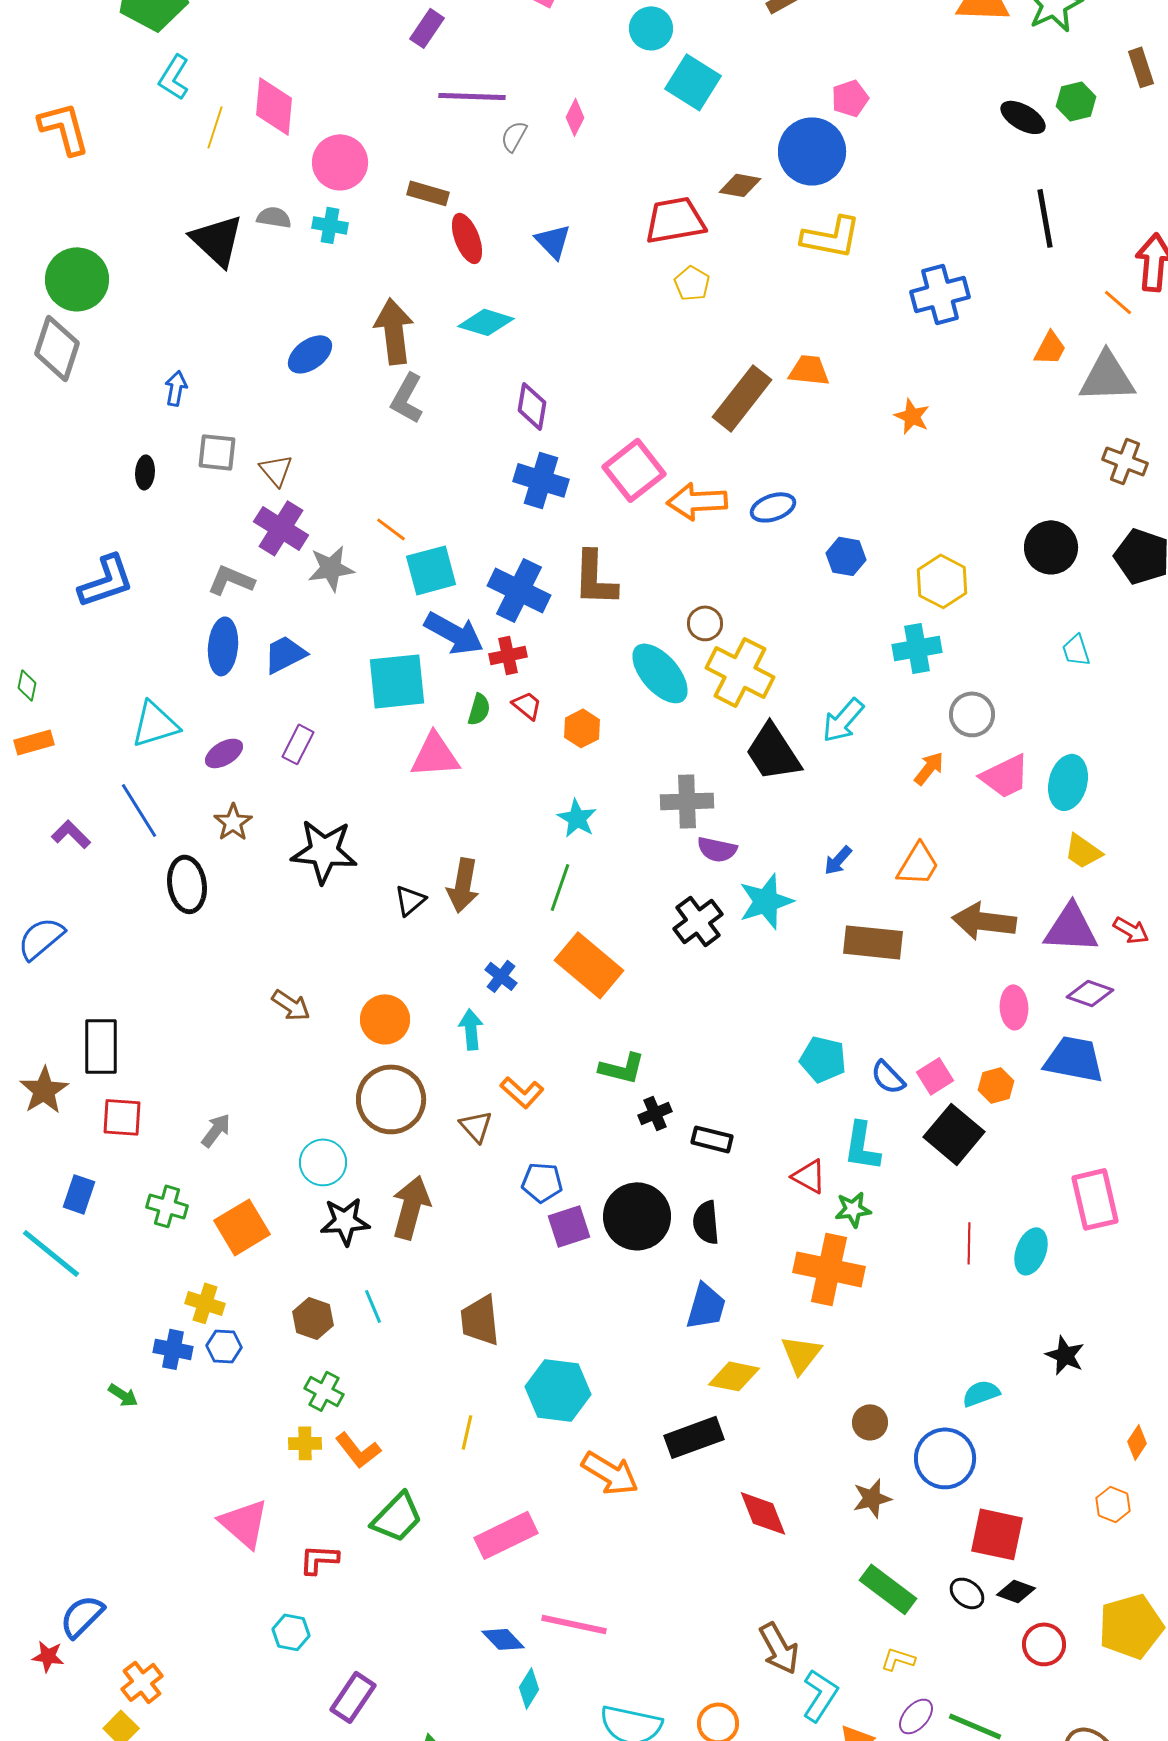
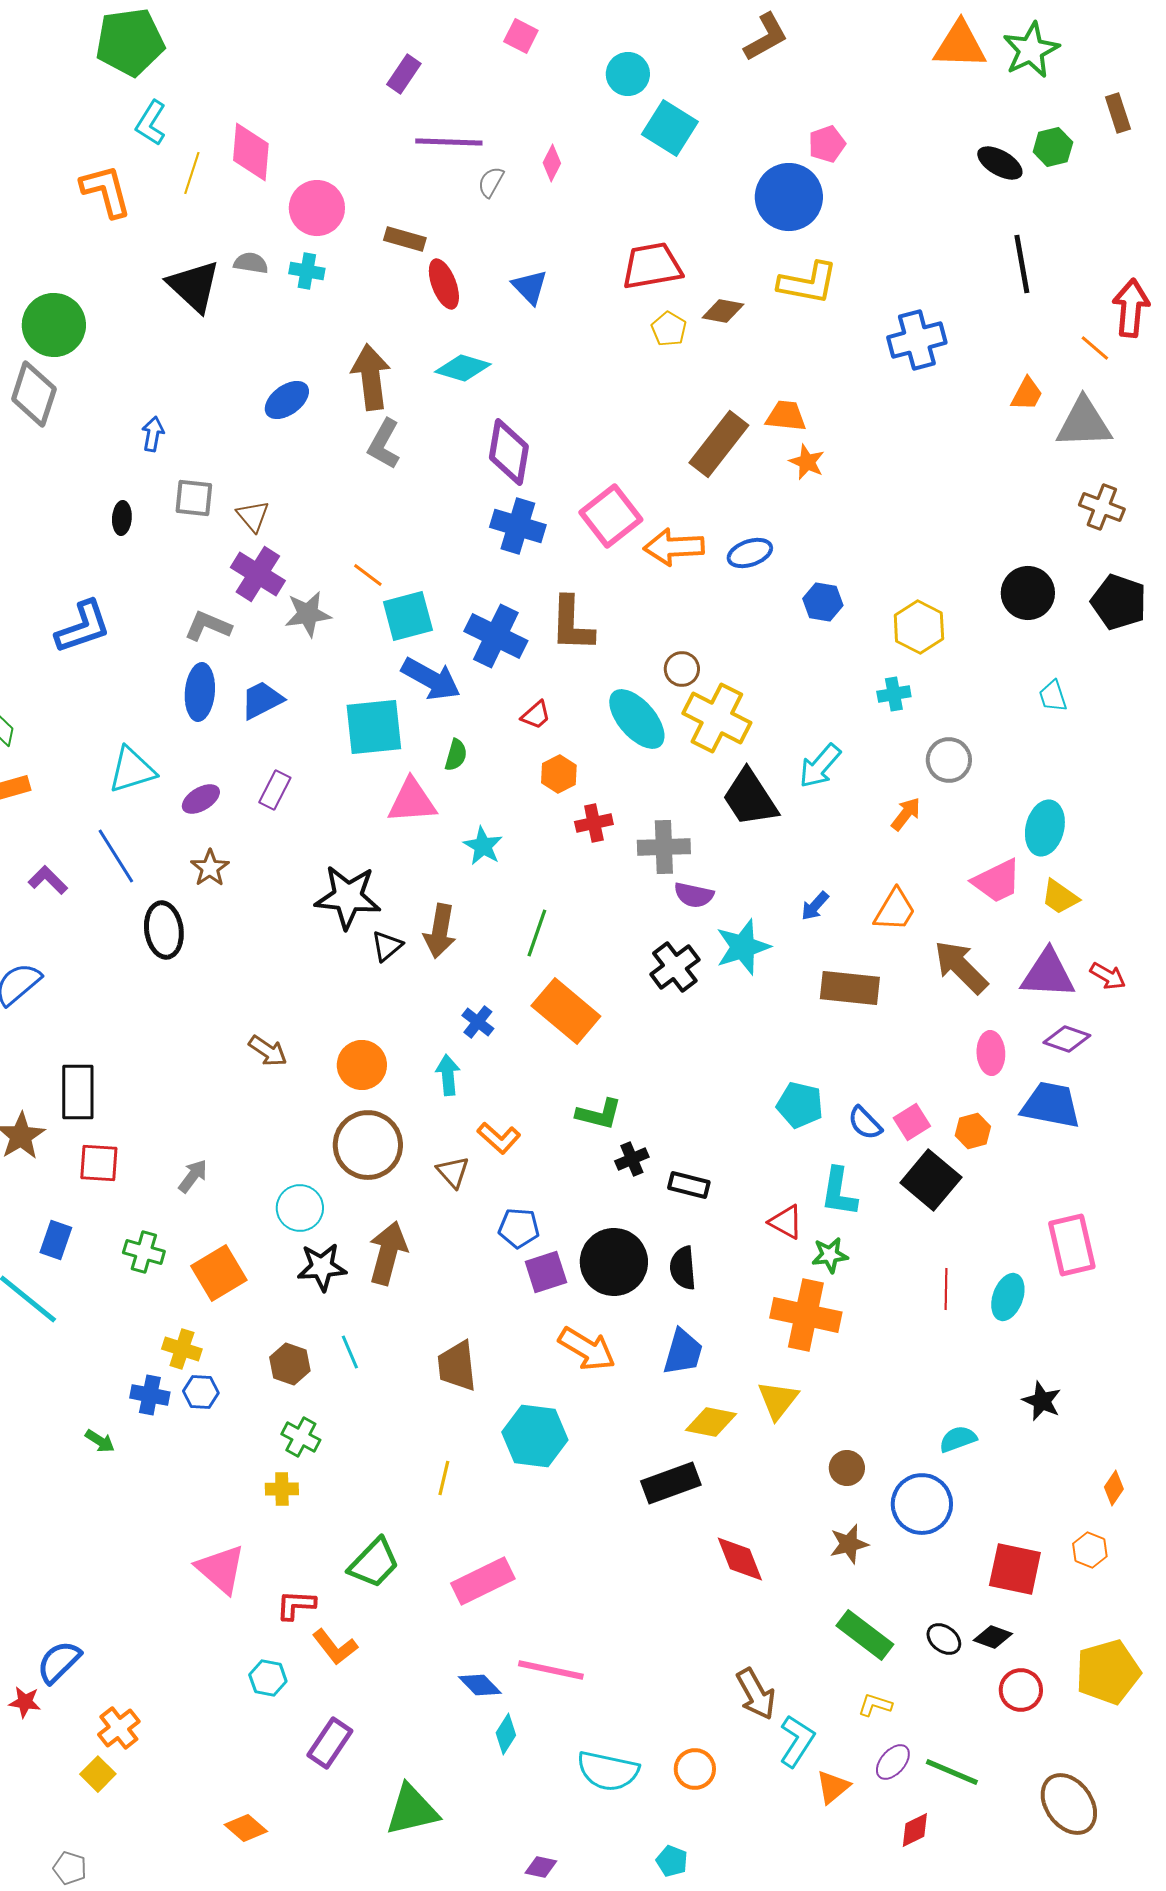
orange L-shape: (64, 128) -> (106, 191), moved
brown diamond: (740, 185) -> (723, 311), moved
purple diamond: (532, 406) -> (509, 452), size x1.4
orange star: (912, 416) -> (807, 462), moved
cyan cross: (917, 648) -> (894, 694), size x0.7
red cross: (508, 655) -> (594, 823), moved
red trapezoid: (527, 705) -> (536, 715), moved, turned 100
pink trapezoid: (1005, 776) -> (997, 881), moved
cyan star: (577, 818) -> (483, 846), moved
black star: (324, 851) -> (348, 897), moved
brown arrow: (984, 921) -> (961, 967), turned 38
orange L-shape: (358, 1450) -> (335, 1647), moved
orange arrow: (610, 1473) -> (587, 1349), moved
red square: (997, 1534) -> (1015, 1569), moved

